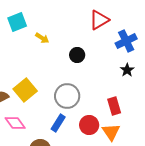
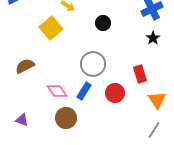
yellow square: (25, 90) -> (51, 28), moved
pink diamond: (15, 123) -> (57, 91), moved
orange triangle: (111, 132) -> (157, 100), moved

